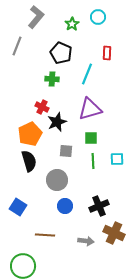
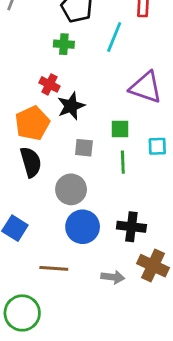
purple triangle: (90, 109) -> (146, 87), moved, turned 35
cyan square: (117, 159) -> (157, 146), moved
blue circle: (65, 206) -> (83, 227), size x1.5
black cross: (99, 206) -> (131, 227), turned 30

